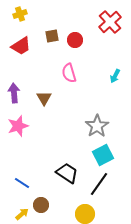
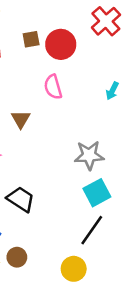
red circle: (75, 40) -> (61, 44), size x1.5
gray star: (97, 126) -> (89, 155), turned 30
black trapezoid: (67, 173) -> (21, 199), moved

